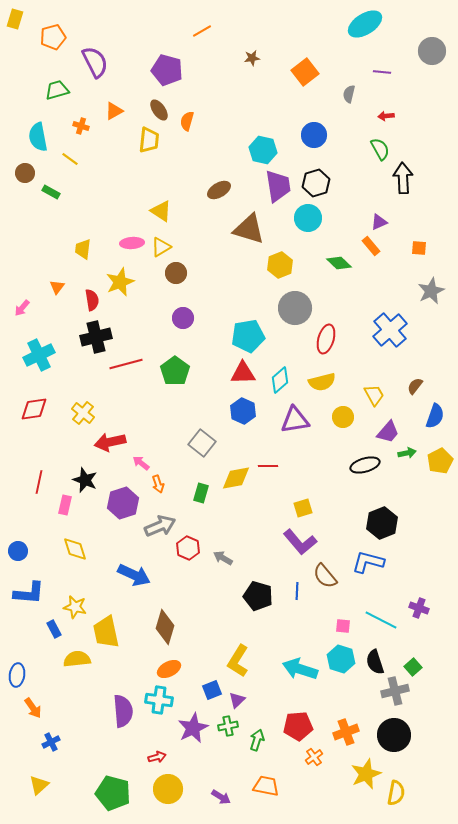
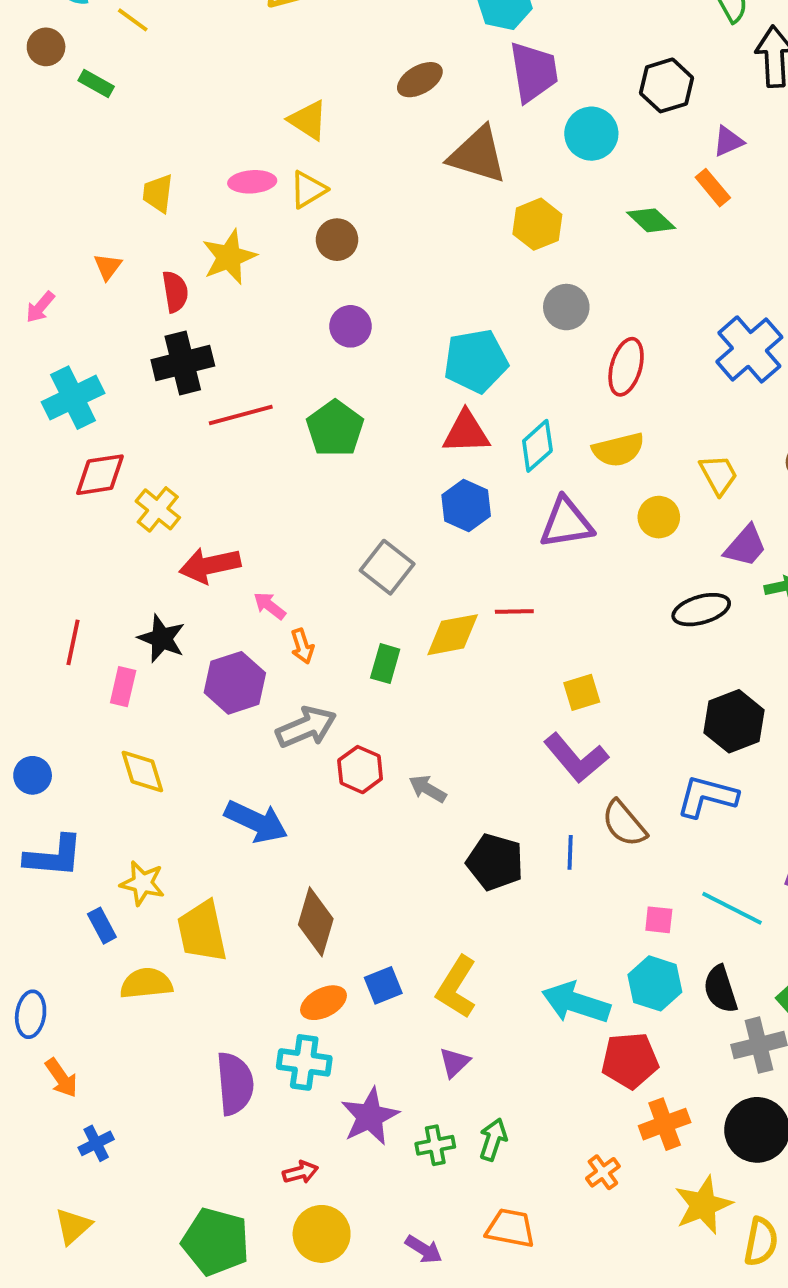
black hexagon: (316, 183) -> (667, 85), moved
gray circle: (295, 308) -> (566, 307), size x0.7
red diamond: (34, 409) -> (100, 475), moved
blue square: (212, 690) -> (383, 985), moved
green cross: (228, 726) -> (435, 1145), moved
red pentagon: (298, 726) -> (630, 1061), moved

